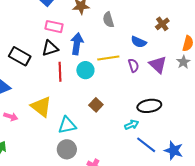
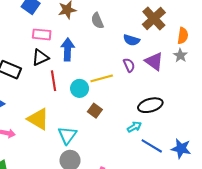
brown cross: (162, 24) -> (154, 18), size x1.6
yellow line: (108, 58) -> (102, 78), moved
cyan circle: (85, 70) -> (80, 88), moved
cyan triangle: (67, 125) -> (67, 135), turned -36

